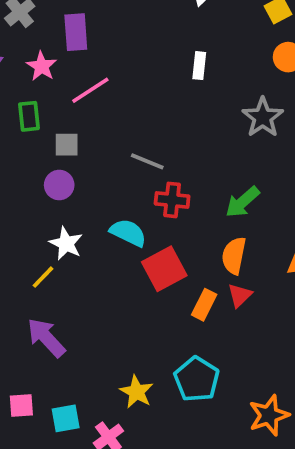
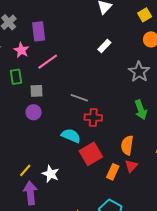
white rectangle: (199, 66) -> (104, 46), turned 40
green arrow: (242, 202) -> (141, 110), moved, turned -66
white star: (66, 244) -> (51, 174), moved
yellow line: (43, 277) -> (25, 170), moved
purple arrow: (46, 338) -> (30, 193), turned 40

